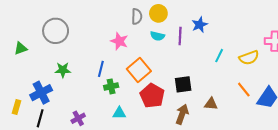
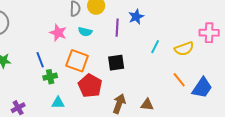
cyan semicircle: (157, 36) -> (85, 32), moved
blue line: (101, 69) -> (40, 60), turned -35
orange square: (139, 70) -> (77, 61), turned -30
black square: (183, 84) -> (116, 63), moved
brown triangle: (211, 104) -> (147, 105), moved

